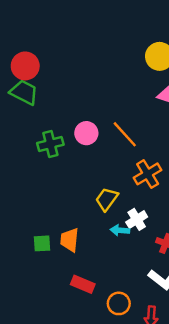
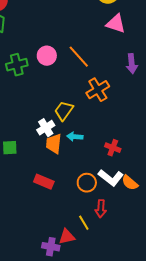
white cross: (137, 219) -> (46, 128), moved
orange trapezoid: (70, 240) -> (54, 144), moved
orange circle: (119, 303) -> (87, 183), moved

